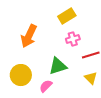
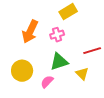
pink cross: (73, 39) -> (57, 35), moved
yellow triangle: (91, 78) -> (82, 74), moved

